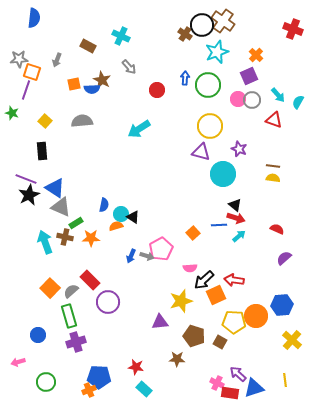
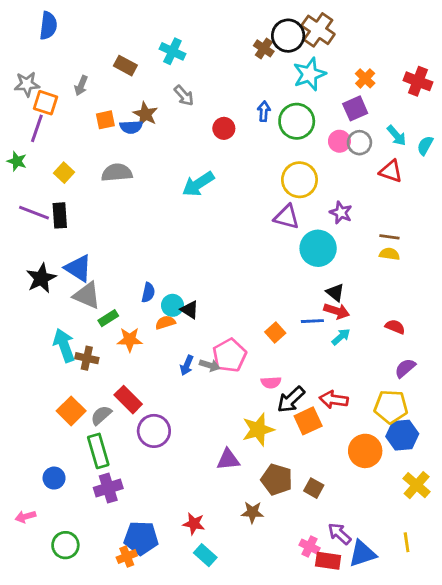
red cross: (293, 29) -> (418, 81), moved
purple line: (26, 179) -> (34, 213), moved
brown cross: (65, 237) -> (87, 358), moved
yellow pentagon: (234, 322) -> (391, 407), moved

